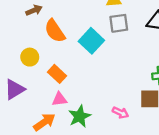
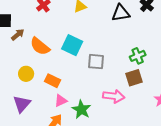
gray square: (119, 23) -> (96, 62), moved, turned 30
pink arrow: (120, 113) -> (114, 96), size x1.5

